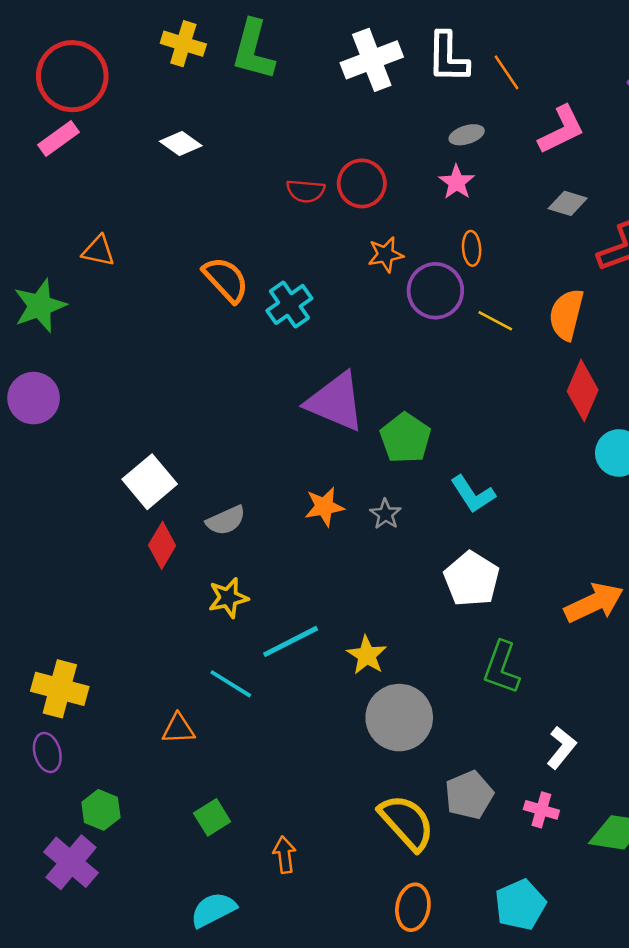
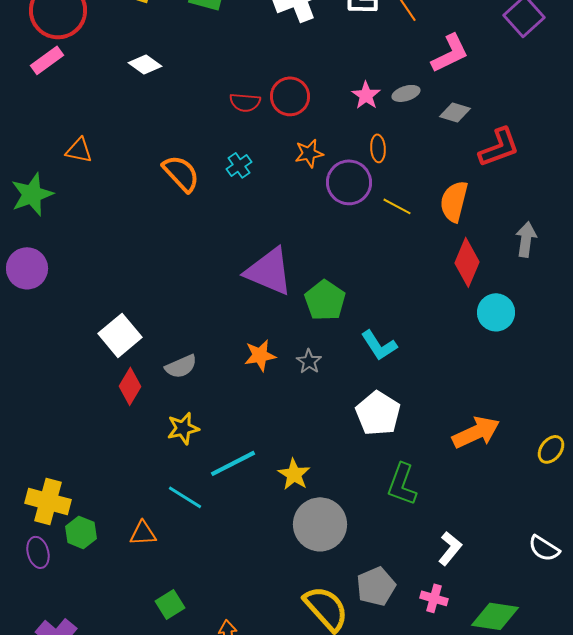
gray ellipse: (467, 135) -> (406, 93), moved
cyan cross: (289, 304) -> (239, 165), moved, size x0.7
green hexagon: (101, 810) -> (81, 532), moved

